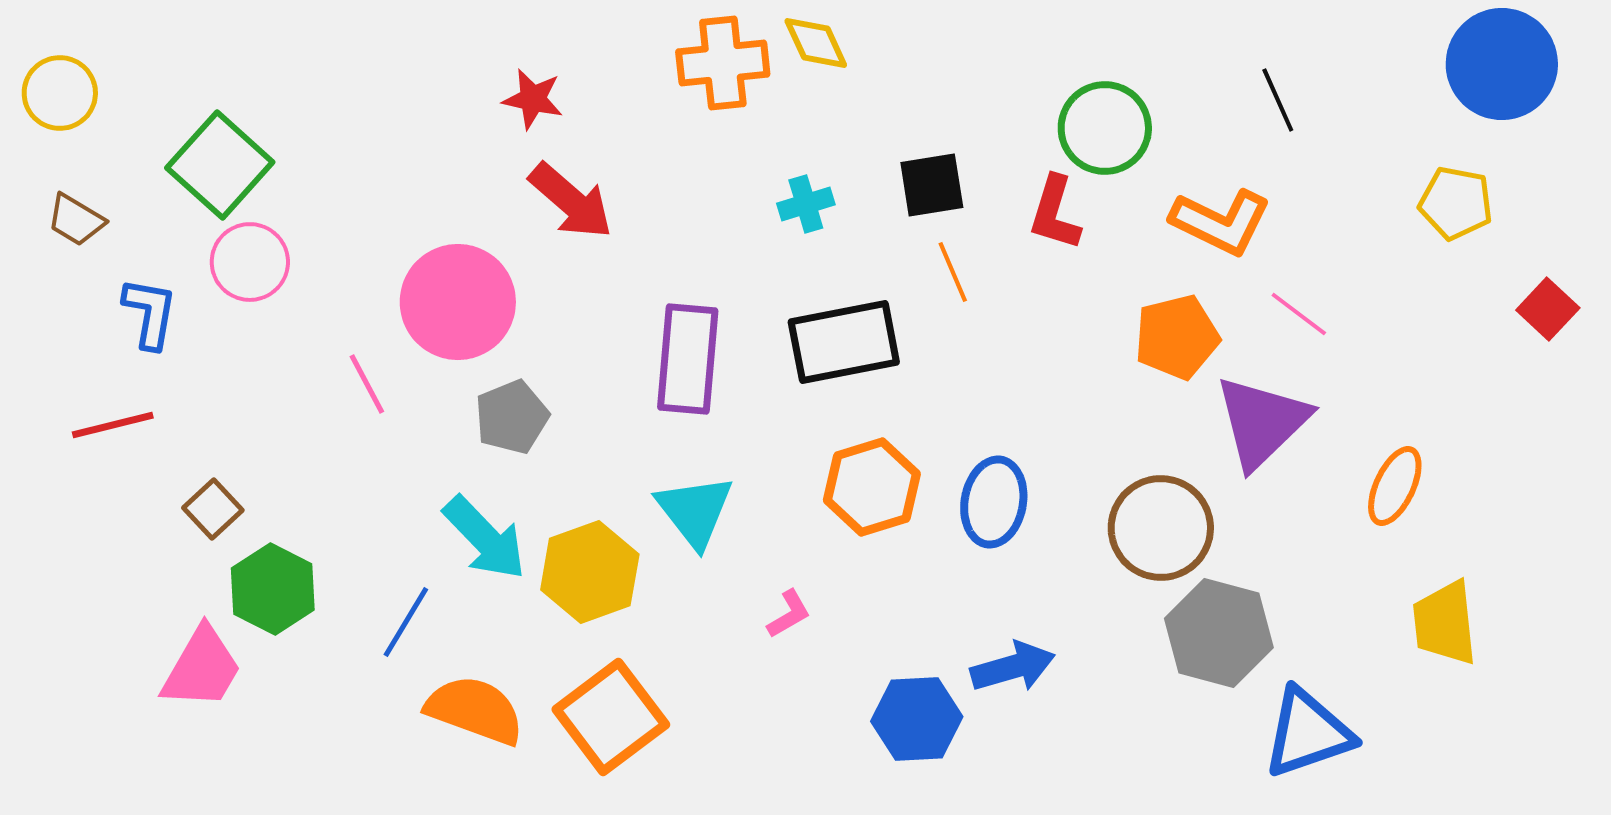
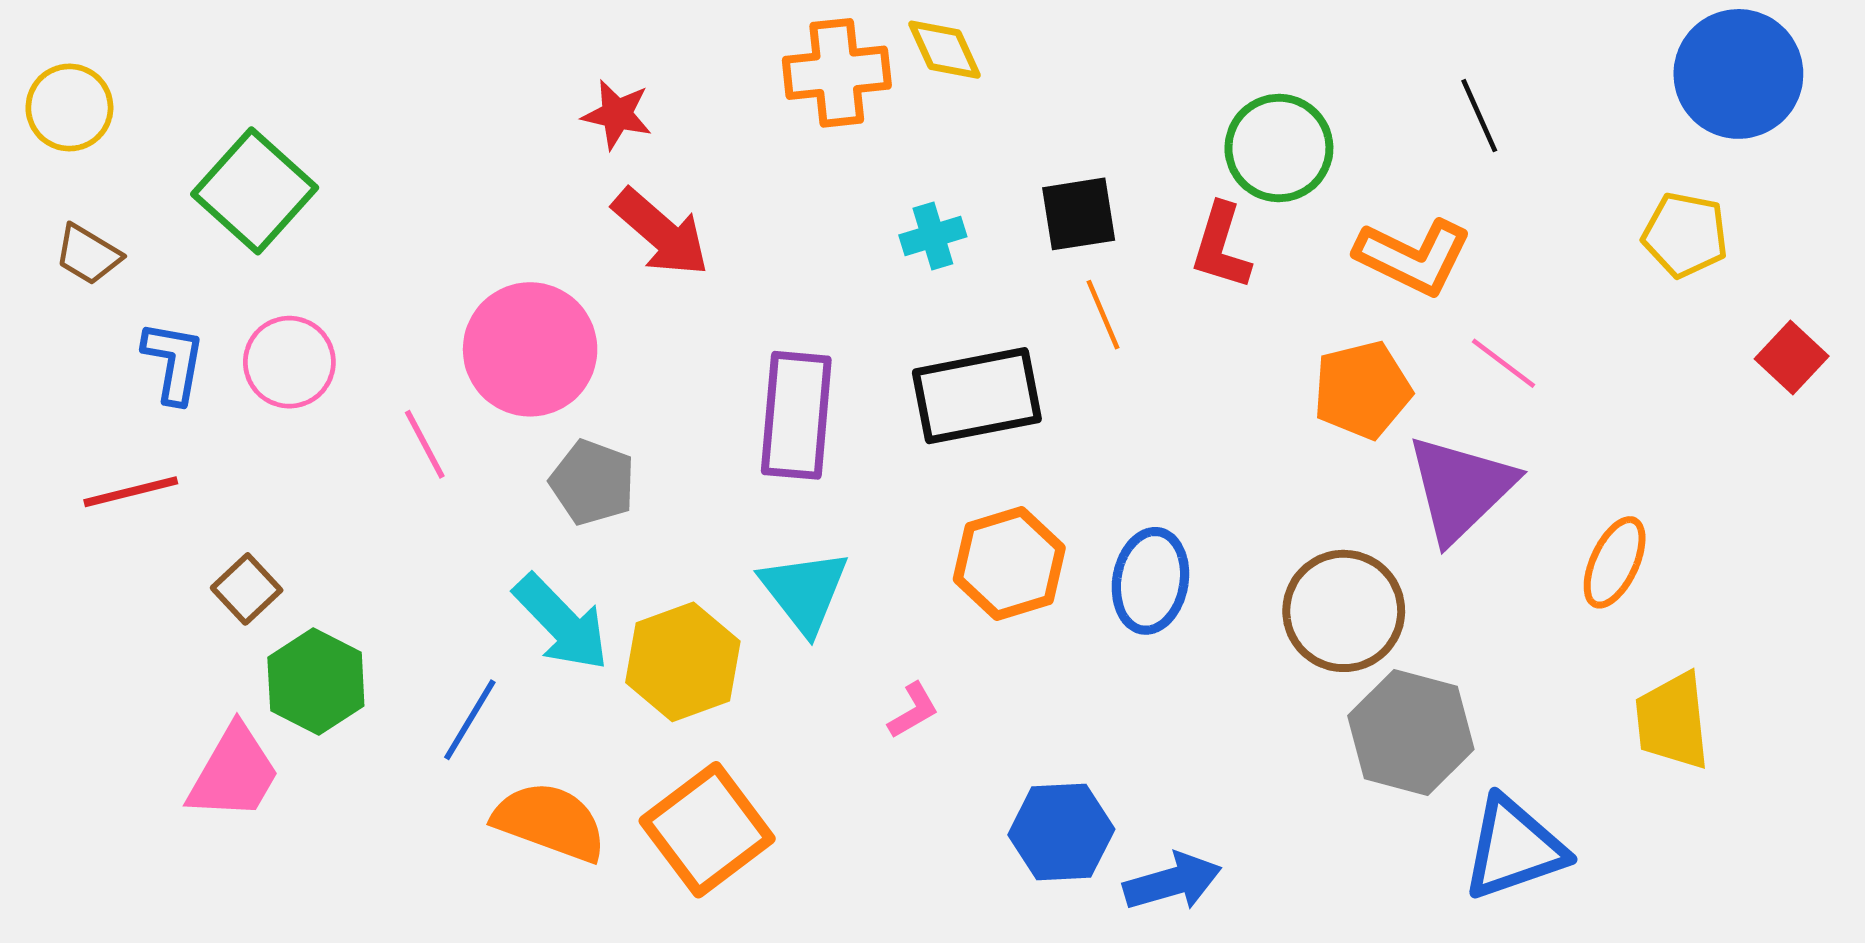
pink circle: (250, 262) -> (289, 362), moved
gray pentagon: (512, 417) -> (593, 482), turned -30
blue arrow: (1013, 667) -> (1172, 882), moved

